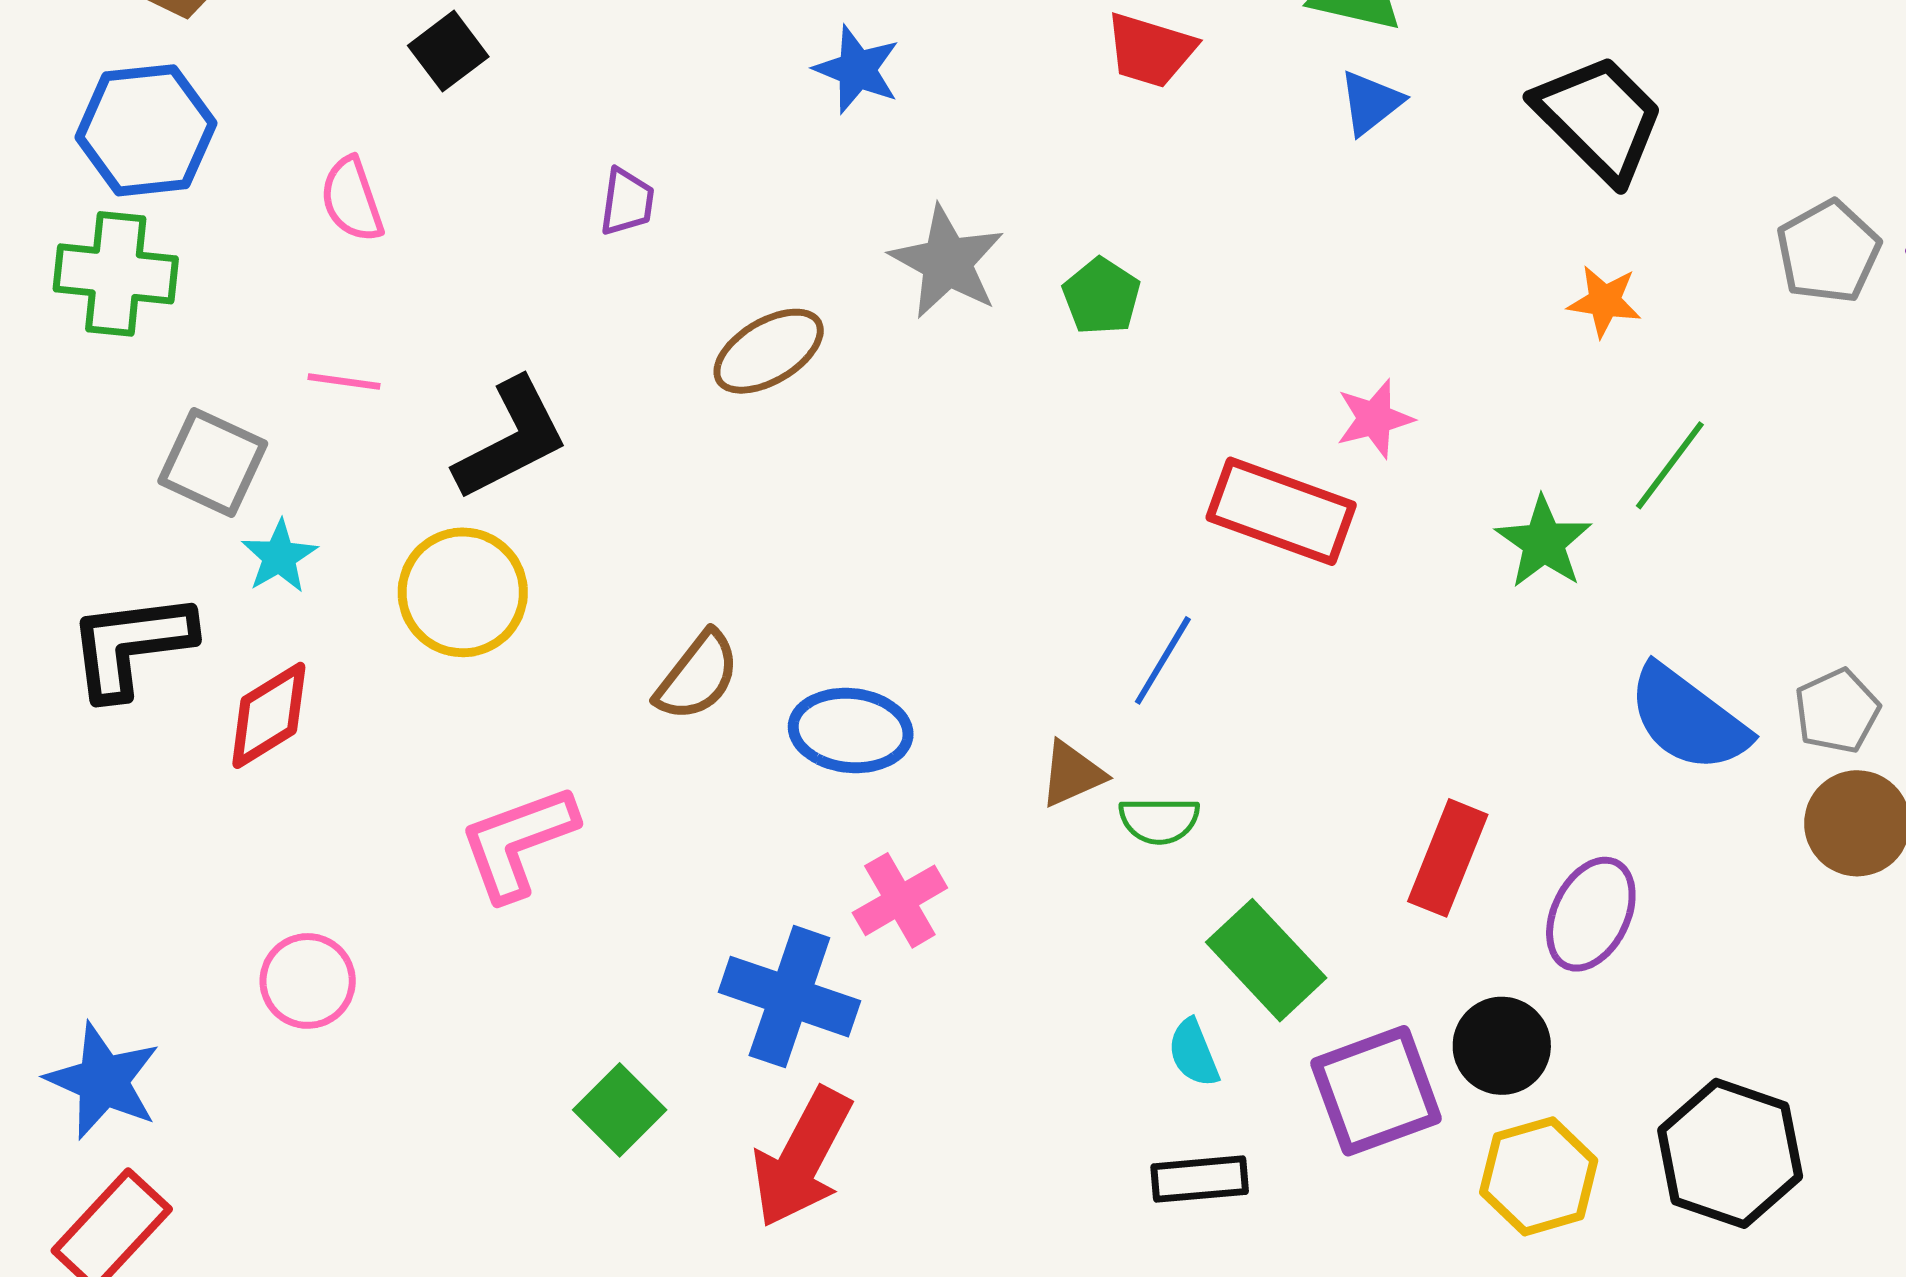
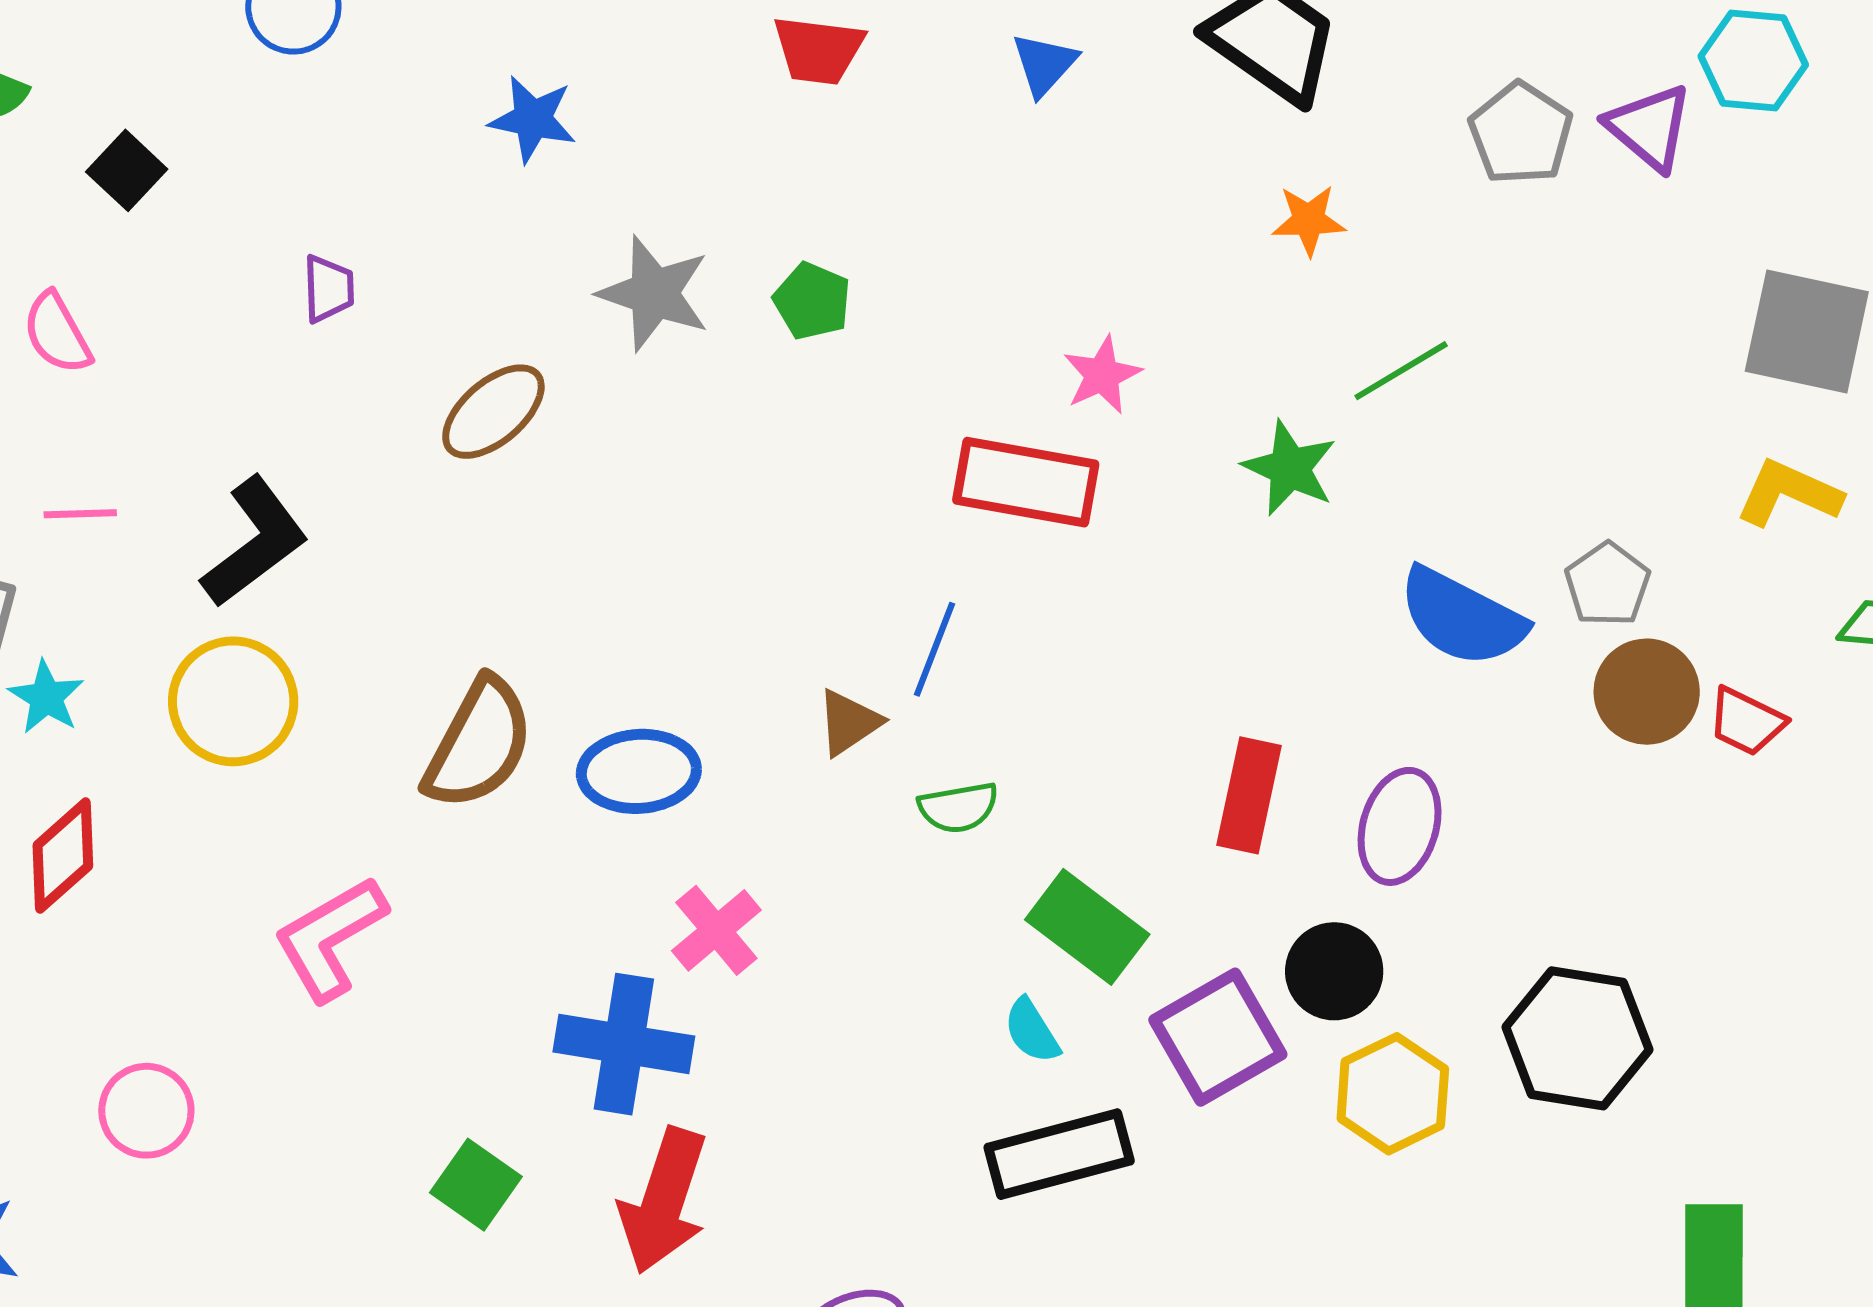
green line: (1670, 465) -> (1401, 371), turned 32
brown semicircle: (697, 676) -> (479, 744), size x1.4
brown triangle: (1072, 774) -> (849, 722), moved
black rectangle: (1200, 1179) -> (1059, 1154), size x1.5

